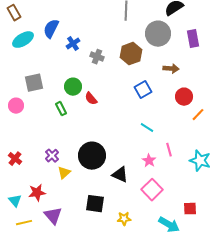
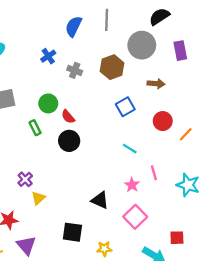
blue semicircle: (51, 29) -> (74, 26), moved
red circle: (184, 97) -> (163, 121), moved
black circle: (92, 156) -> (69, 141), moved, size x0.7

